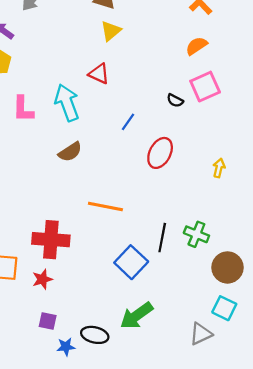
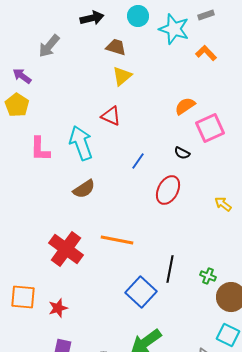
orange semicircle: (196, 46) -> (185, 106), moved
black semicircle: (175, 100) -> (182, 153), moved
yellow arrow: (219, 168) -> (223, 204), turned -66
green cross: (196, 234) -> (208, 276), moved, size x0.7
red cross: (51, 240) -> (66, 249), moved, turned 32

